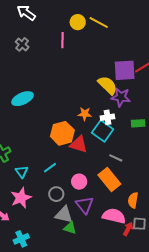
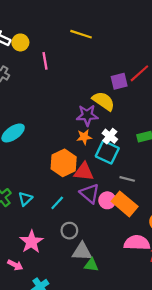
yellow circle: (78, 22) -> (20, 42), moved
purple square: (125, 70) -> (119, 81), size x0.7
purple star: (121, 97) -> (87, 115), moved
white cross: (107, 117) -> (110, 136), turned -32
cyan triangle: (22, 172) -> (25, 199), moved, turned 32
pink circle: (79, 182) -> (107, 200), moved
purple triangle: (85, 205) -> (90, 193), moved

